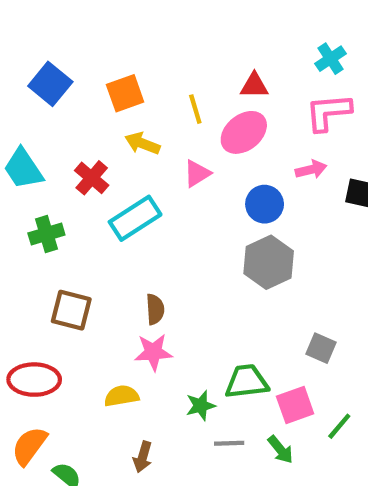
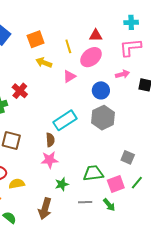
cyan cross: (330, 59) -> (131, 22), turned 32
red cross: (92, 178) -> (20, 91), moved
cyan rectangle: (135, 218) -> (65, 120), moved
yellow semicircle: (122, 396) -> (17, 184), moved
green star: (201, 406) -> (62, 184), moved
green line: (339, 426) -> (137, 183), moved
brown arrow: (143, 457) -> (45, 209), size x1.5

